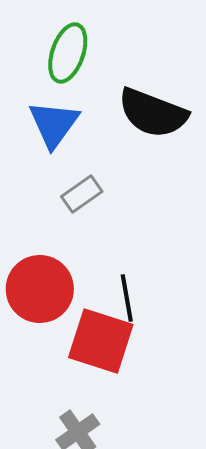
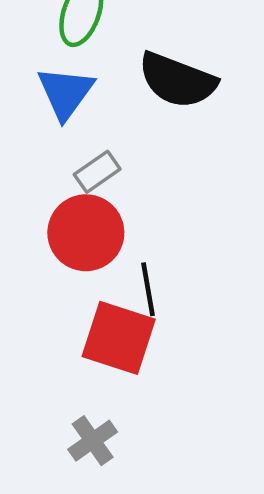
red circle: (40, 289) -> (86, 233), moved

